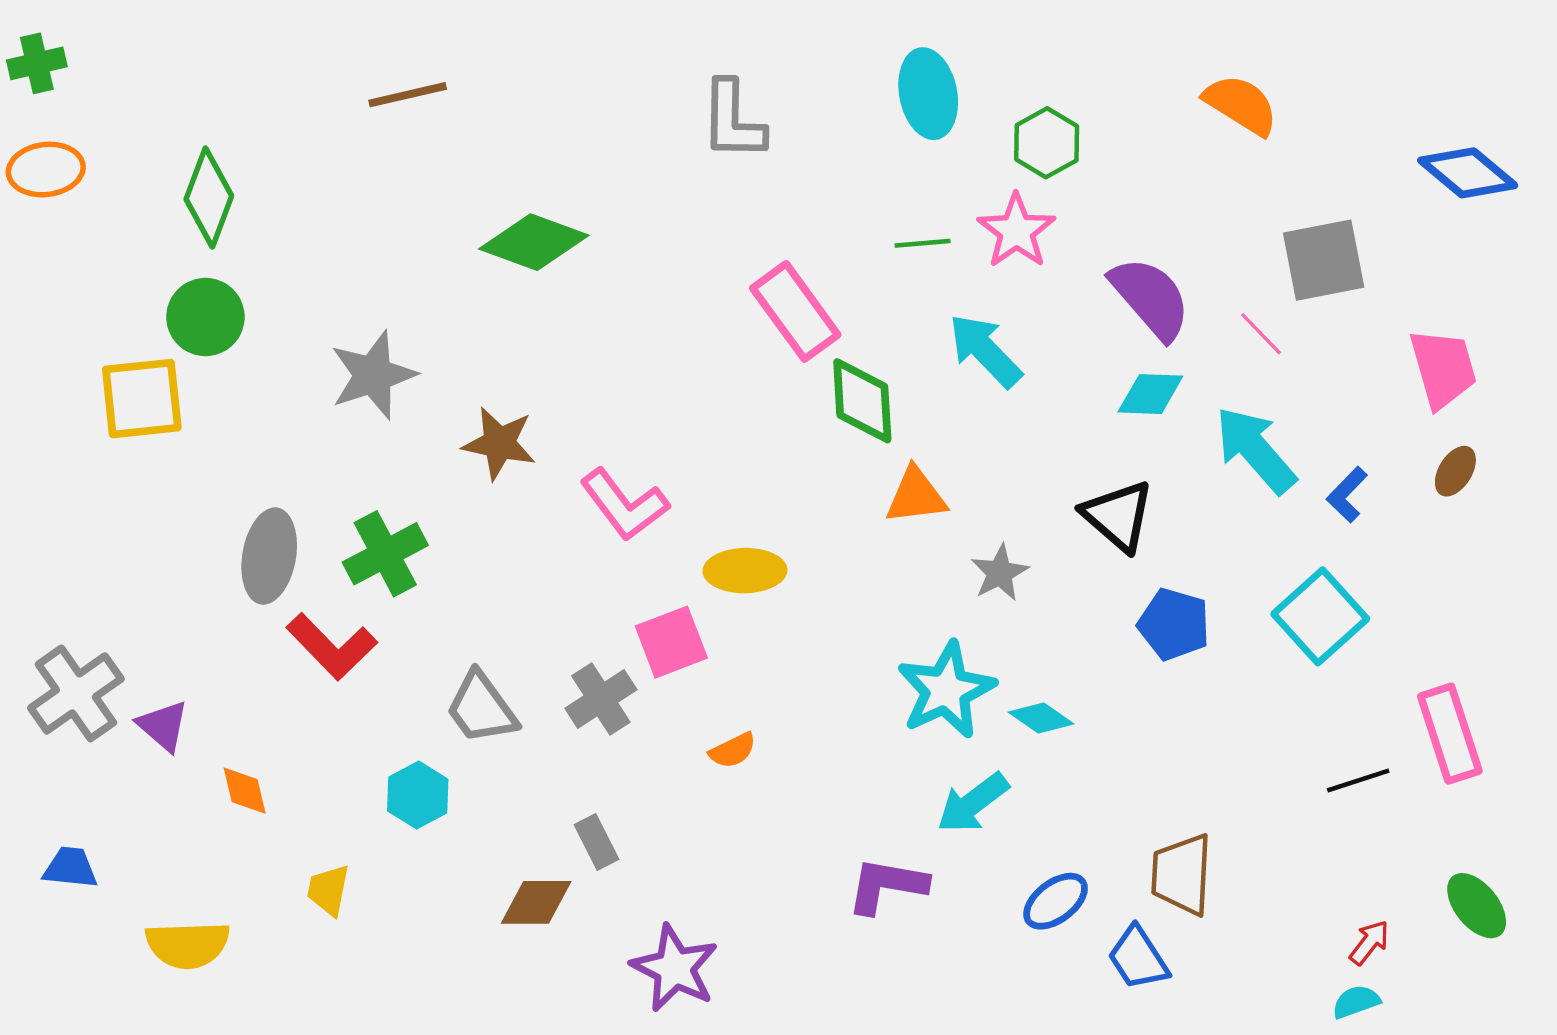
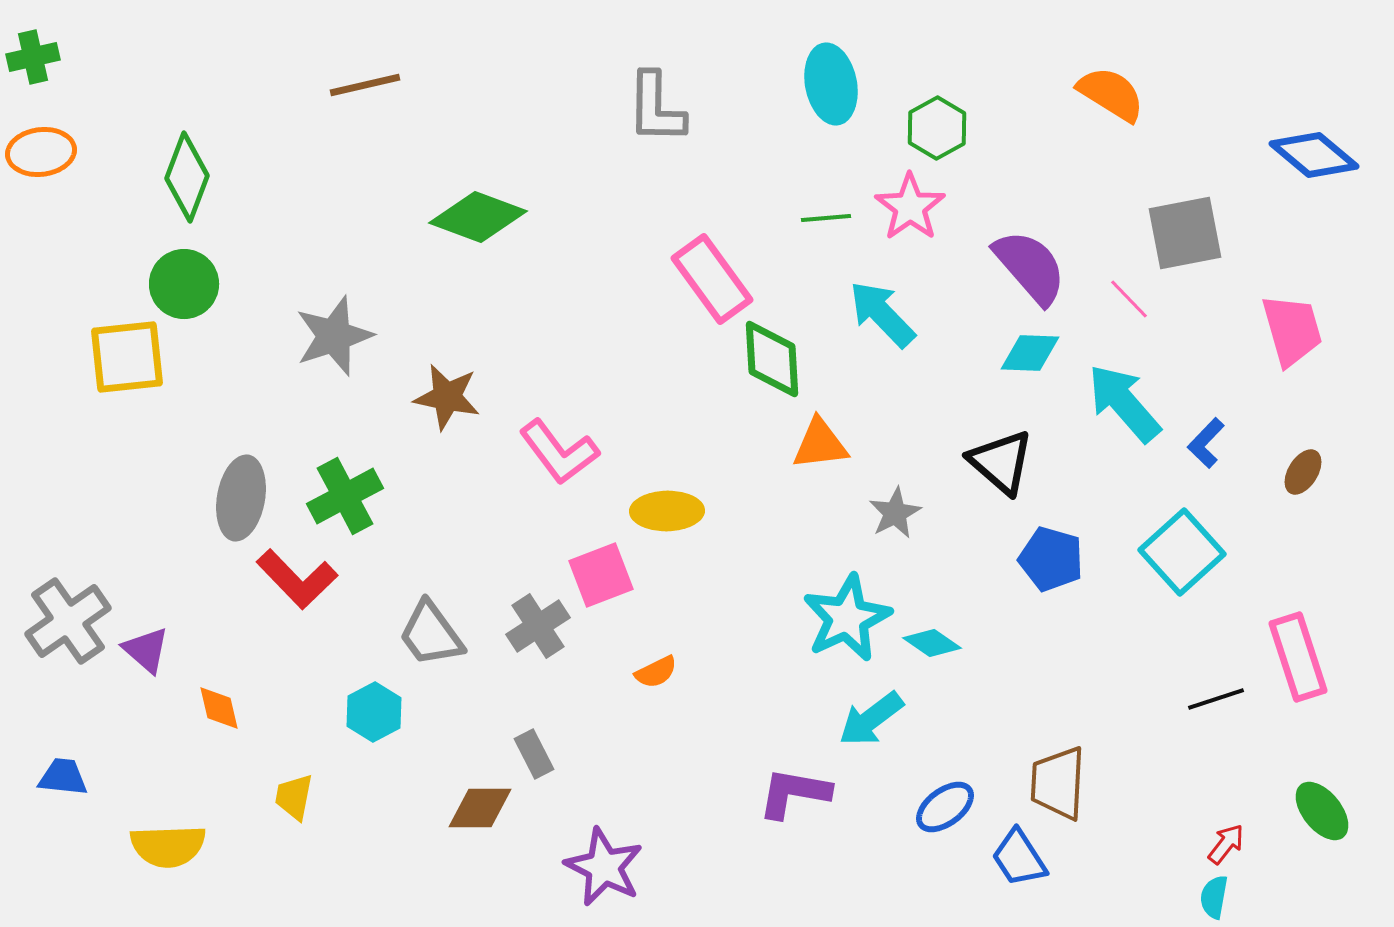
brown ellipse: (1455, 471) -> (1303, 472), moved
cyan semicircle: (1356, 1002) -> (1214, 897), turned -60

